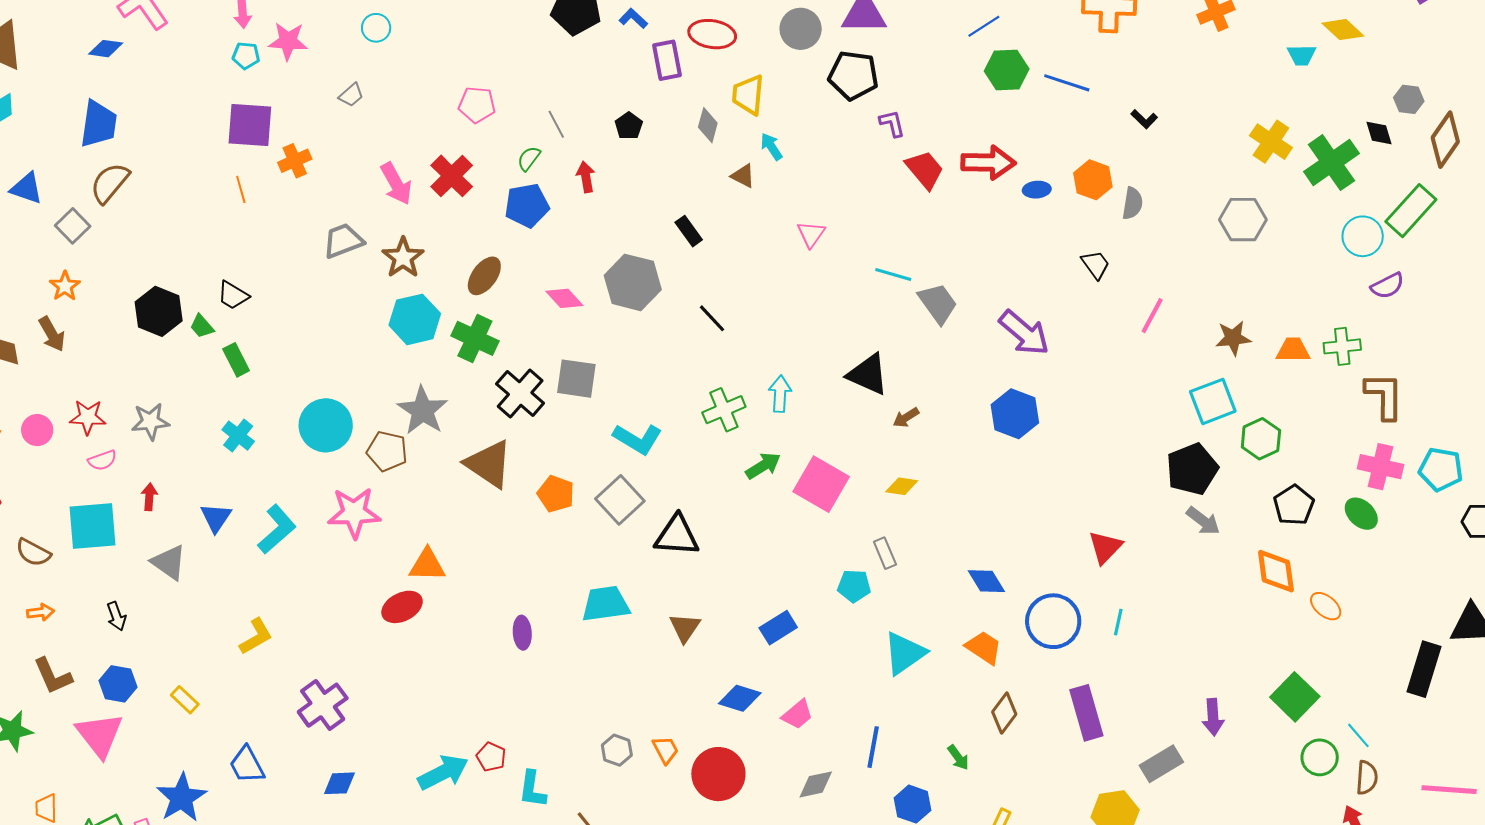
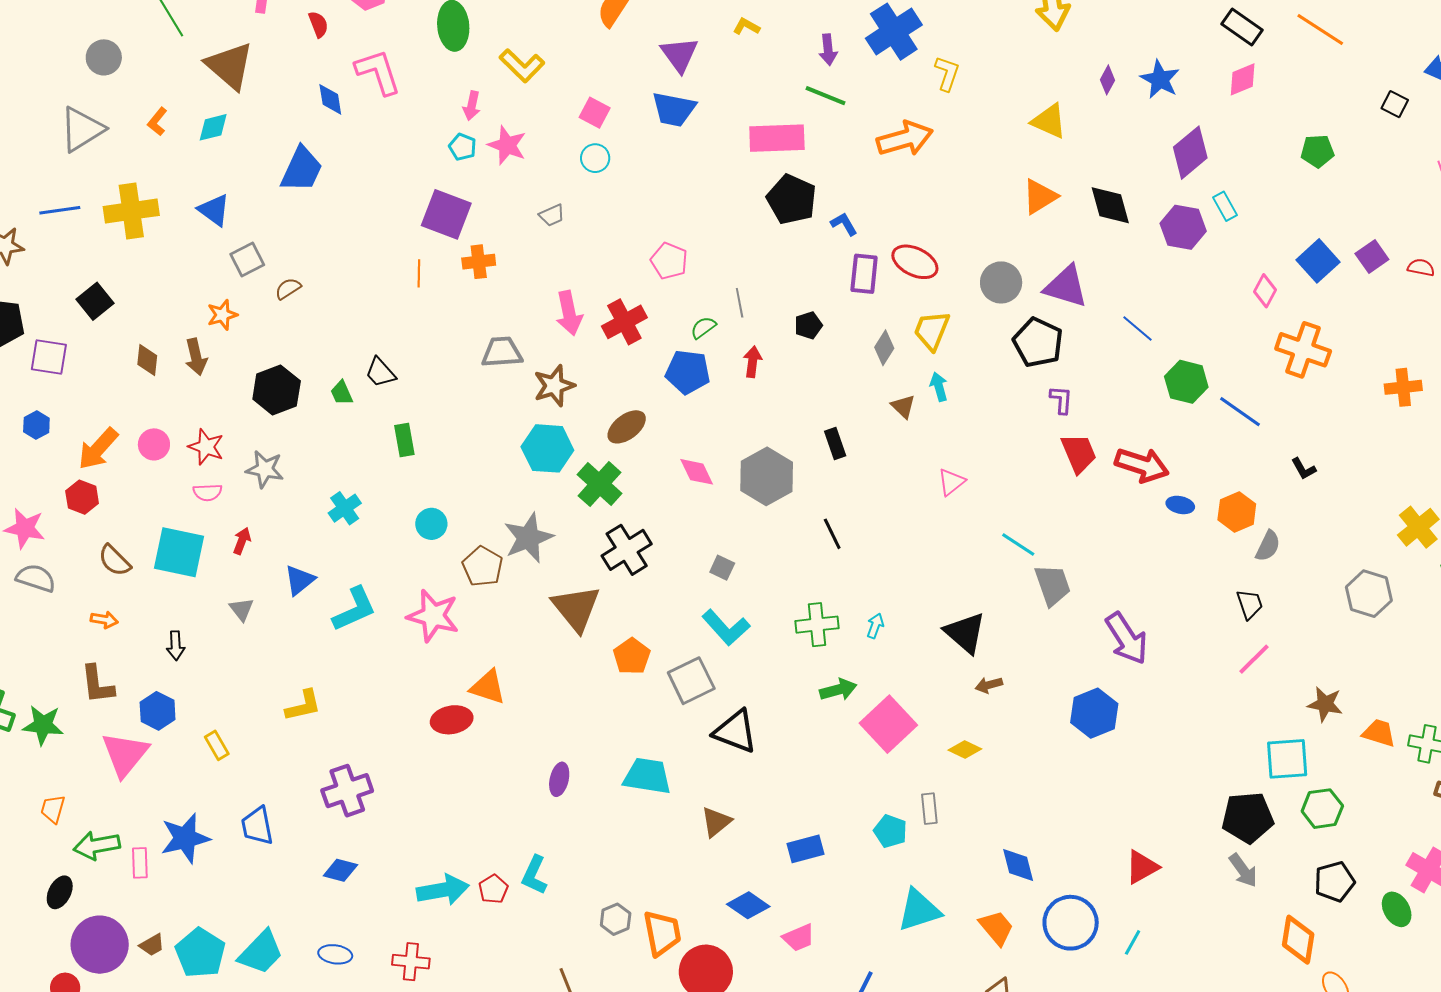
blue line: (984, 26) -> (1137, 328), moved, turned 56
blue diamond: (106, 49) -> (330, 99), turned 56
brown semicircle: (110, 183) -> (288, 289), moved, size x0.6
black trapezoid: (1096, 265) -> (1250, 604), moved
black hexagon: (159, 311) -> (277, 390), moved
green rectangle: (236, 360) -> (404, 440), moved
gray square: (576, 379) -> (722, 568), moved, size x0.6
cyan arrow: (780, 394) -> (875, 626), size x0.7
cyan circle: (326, 425) -> (431, 524), size x0.6
gray triangle: (169, 562) -> (242, 609), size x0.7
orange trapezoid: (666, 750) -> (662, 933), size x1.6
cyan L-shape: (532, 789) -> (534, 875), moved

